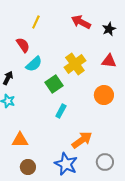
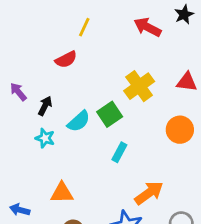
black star: (109, 29) -> (184, 14), moved
red semicircle: (23, 45) -> (66, 59), turned 98
cyan semicircle: (34, 64) -> (79, 121), moved

